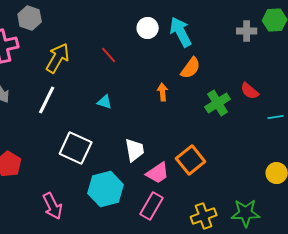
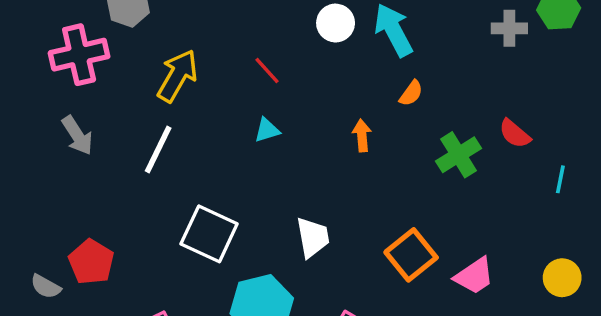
orange semicircle: (191, 68) -> (411, 93), size x0.7
cyan triangle: (105, 102) -> (267, 130), moved, turned -35
cyan line: (276, 117) -> (560, 179), turned -70
pink trapezoid: (158, 173) -> (474, 276), moved

